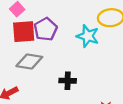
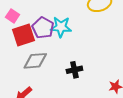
cyan star: (88, 36) -> (61, 27), moved

